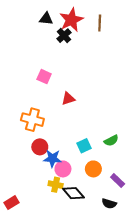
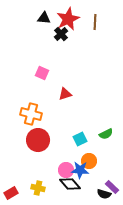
red circle: (40, 147) -> (38, 140), size x1.5
blue star: (52, 158) -> (80, 170), moved
pink circle: (63, 169) -> (66, 170), moved
purple rectangle: (118, 180) -> (112, 187), moved
yellow cross: (56, 185) -> (38, 188), moved

